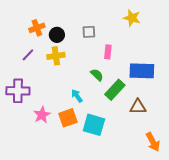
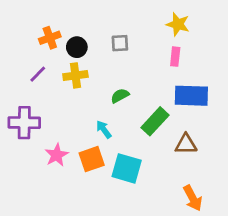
pink rectangle: (108, 52) -> (175, 57), moved
green semicircle: (97, 75) -> (120, 96), moved, turned -72
orange arrow: (153, 142) -> (193, 198), moved

